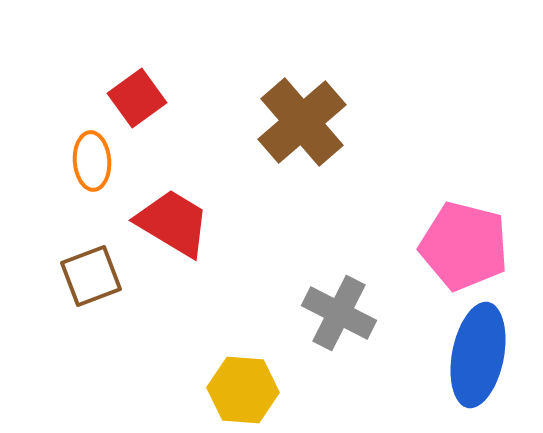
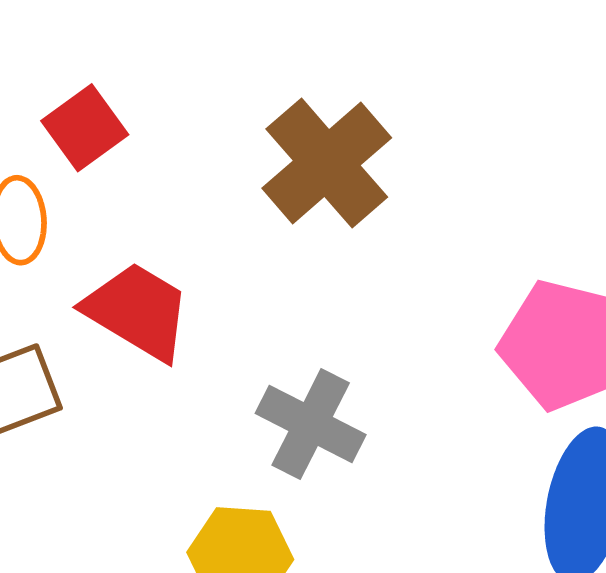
gray cross: (339, 313) -> (311, 424), moved

